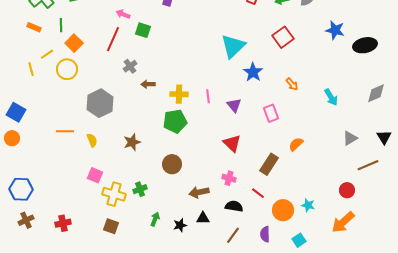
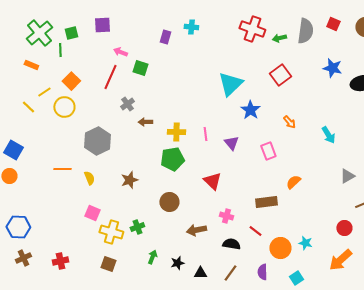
green line: (61, 25) -> (60, 50), moved
yellow line: (31, 69) -> (28, 107), turned -32
red triangle: (232, 143) -> (212, 181), moved
brown rectangle: (269, 164) -> (266, 202), turned 50
black triangle: (203, 218) -> (200, 273), moved

